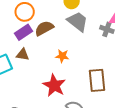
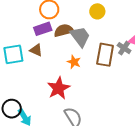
gray trapezoid: (78, 22) -> (80, 36), moved
brown rectangle: (97, 80) -> (105, 55), moved

